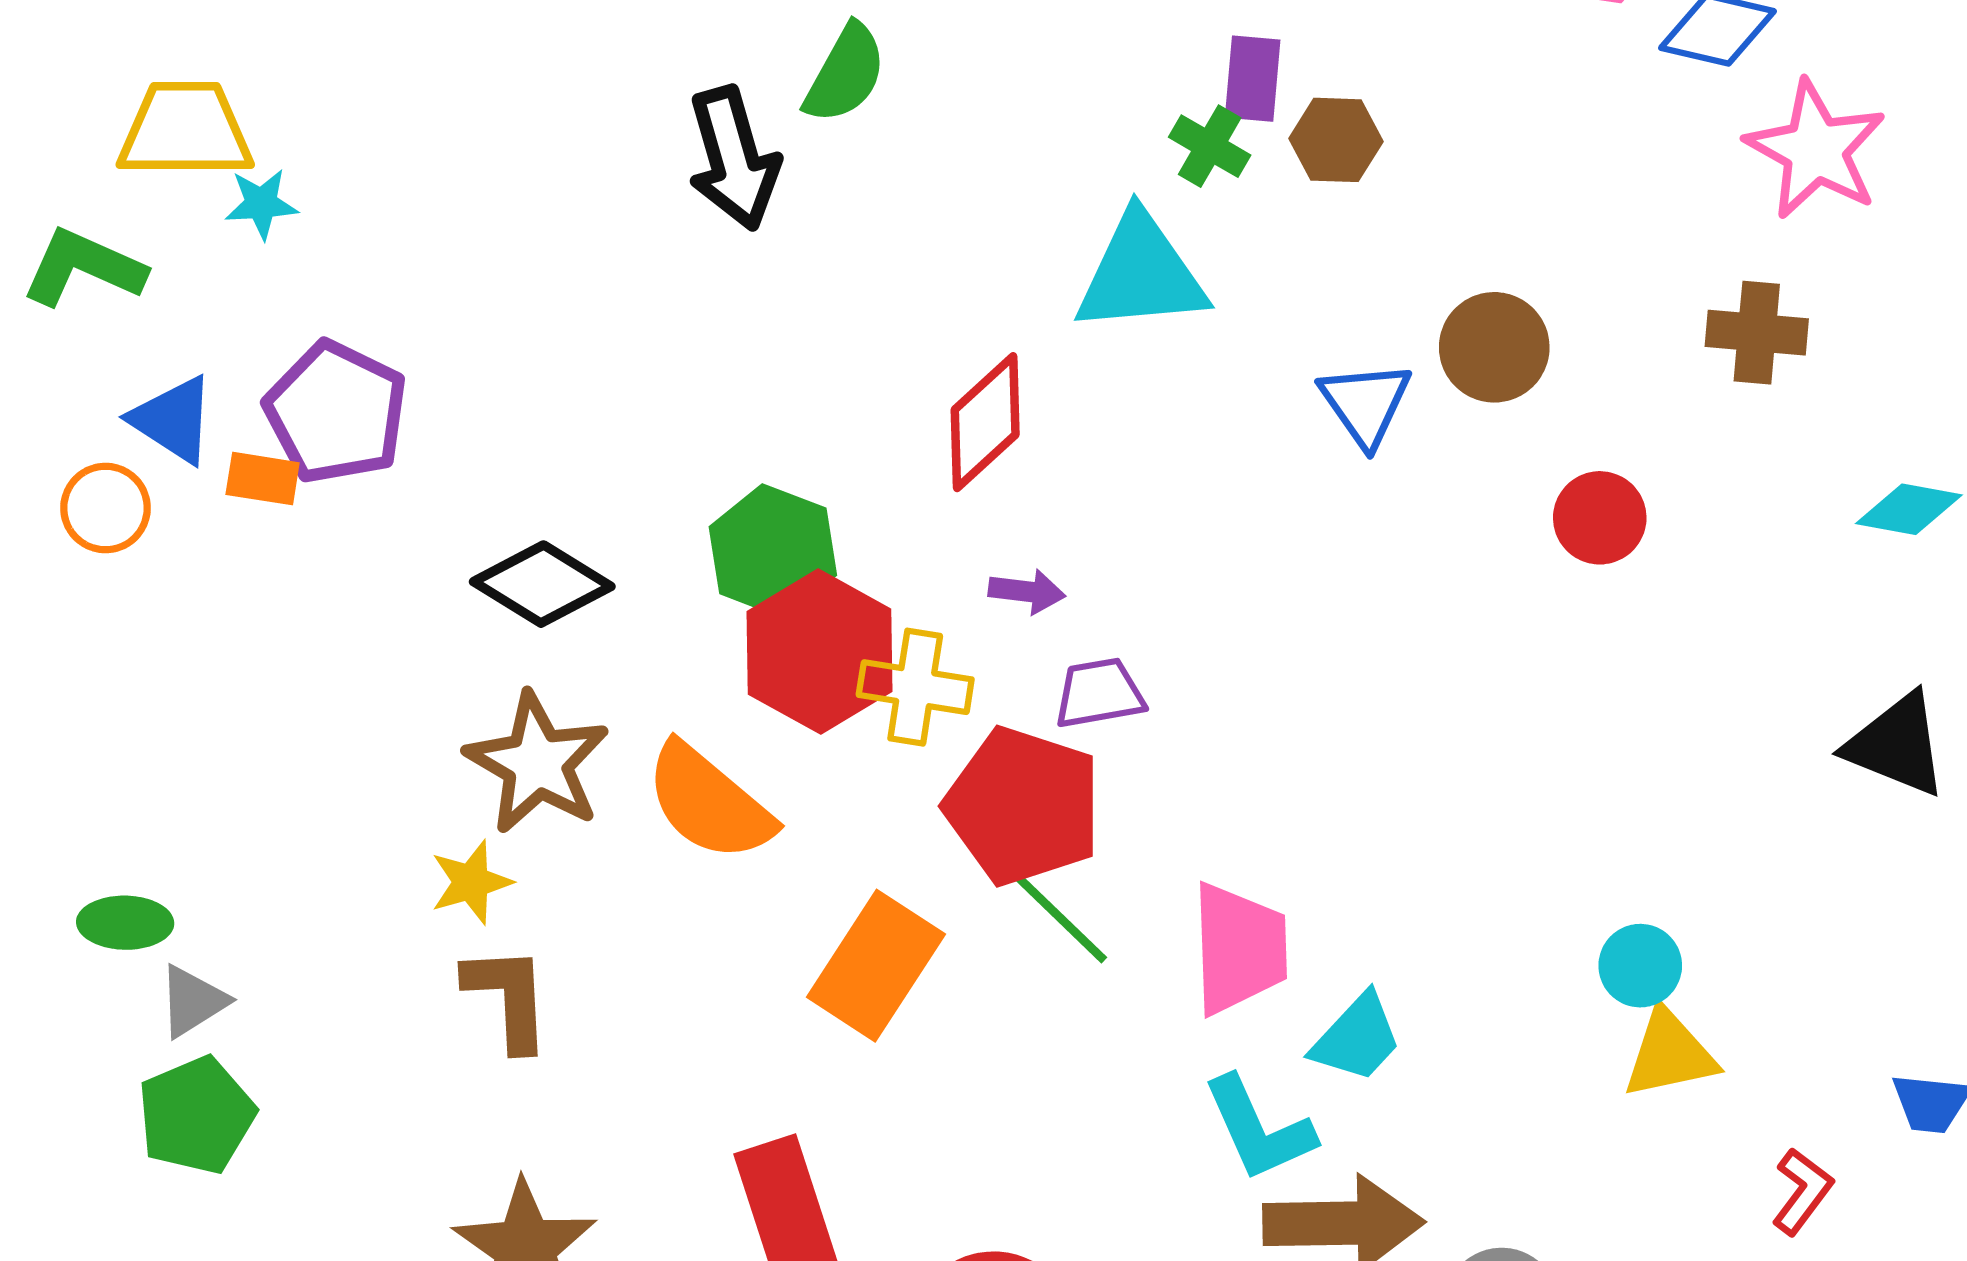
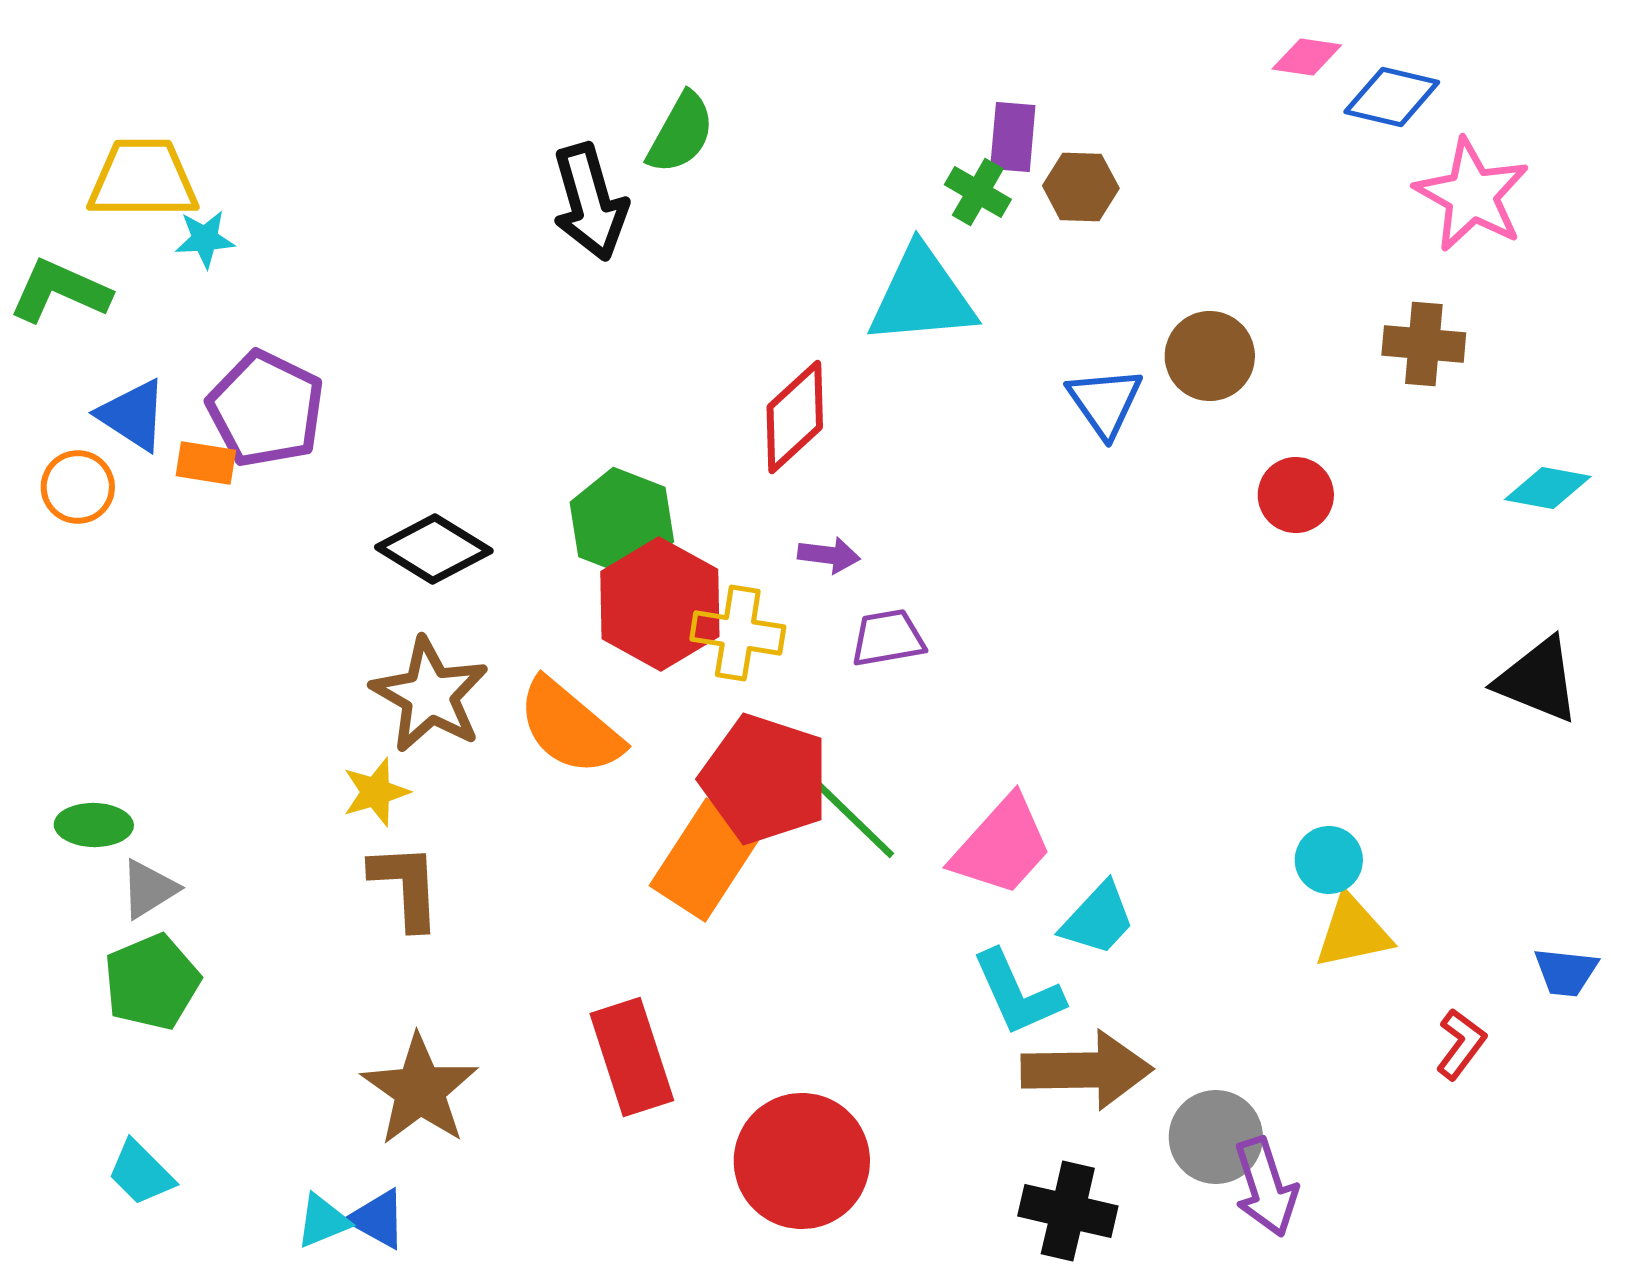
red pentagon: (1023, 806) -> (765, 779), moved
pink trapezoid: (1239, 948) -> (1002, 846), turned 44

